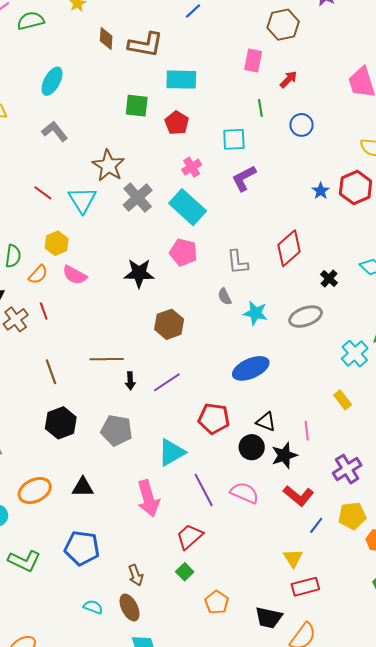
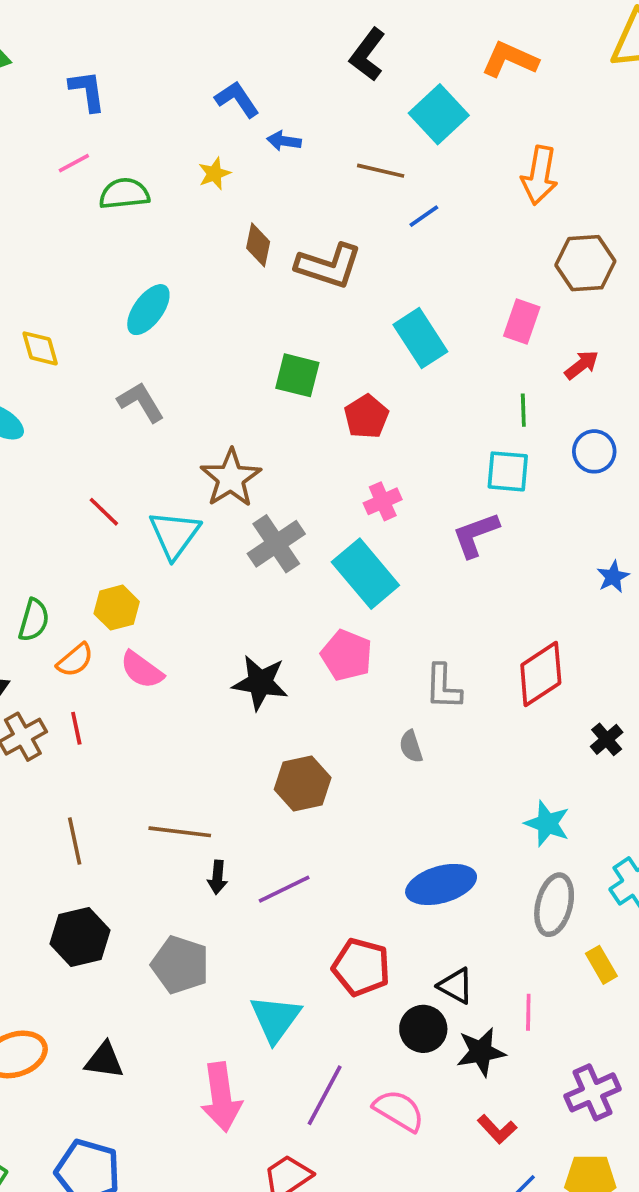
cyan rectangle: (181, 80) -> (420, 338), moved, turned 48
cyan square: (234, 139) -> (508, 471), moved
cyan star: (255, 313) -> (547, 824), moved
gray ellipse: (306, 317) -> (554, 905), moved, turned -64
cyan triangle: (172, 452) -> (275, 1019), turned -32
purple line: (204, 490) -> (325, 1095), turned 48
red L-shape: (299, 496) -> (497, 1129), size x0.7

